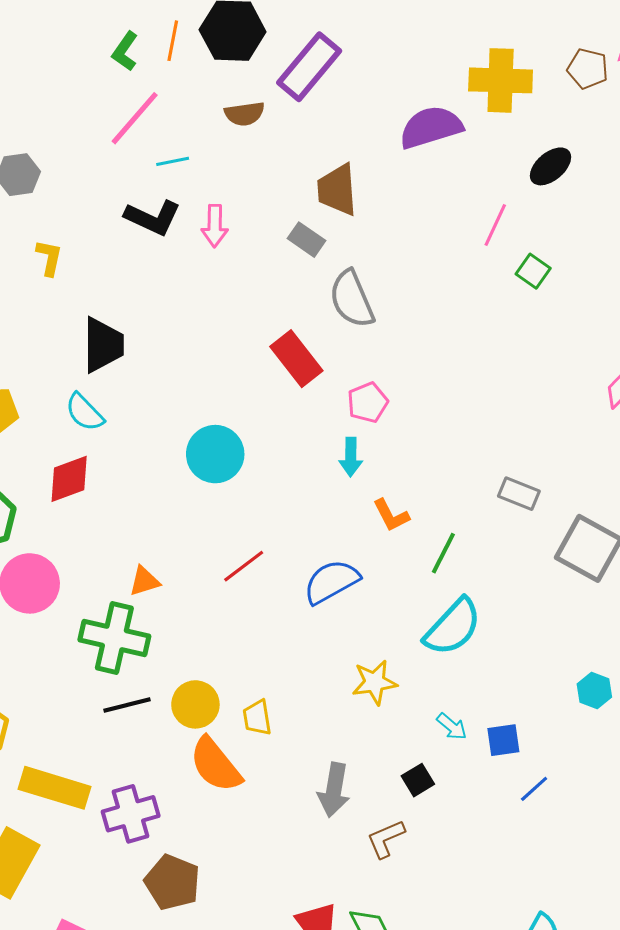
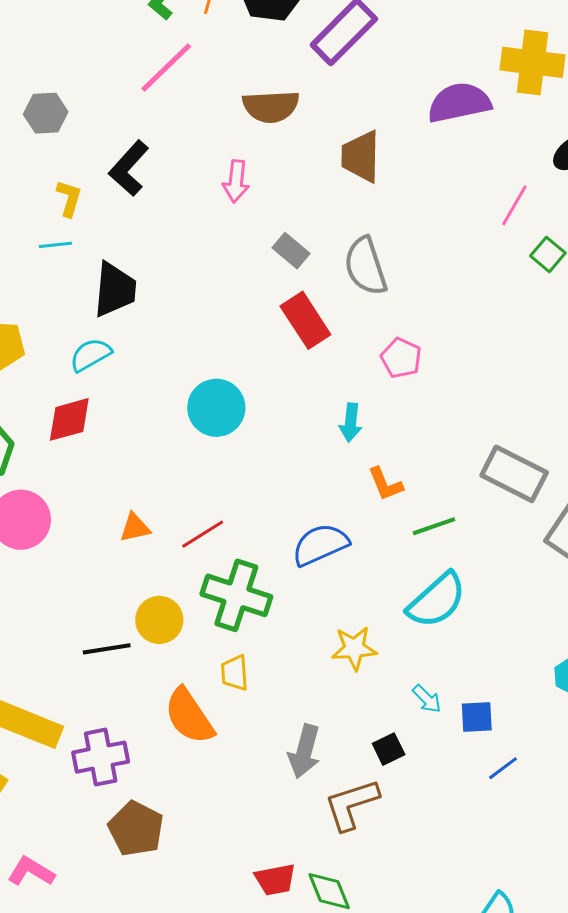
brown semicircle: (244, 114) -> (271, 106), moved, size x1.4
cyan line: (173, 161) -> (55, 245), moved
black L-shape: (153, 218) -> (129, 168), moved, turned 102
gray rectangle: (306, 240) -> (291, 251), moved
pink pentagon: (368, 402) -> (401, 358), moved, turned -30
cyan semicircle: (85, 412) -> (91, 355), turned 99
gray rectangle: (519, 494) -> (514, 474), size x1.6
green line: (443, 553) -> (434, 526), turned 39
red line: (244, 566) -> (203, 534), moved
green cross: (114, 638) -> (236, 595), moved
yellow circle: (195, 704) -> (159, 620), moved
brown L-shape: (386, 839) -> (351, 804), size x1.4

